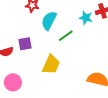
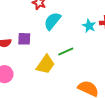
green line: (66, 36) -> (66, 51), moved

